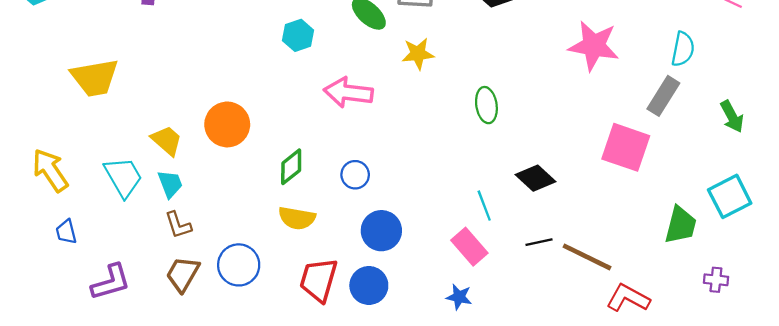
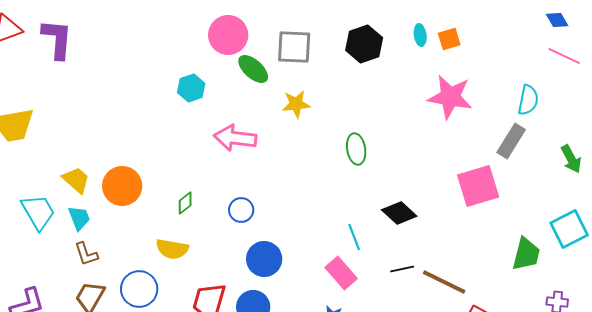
orange circle: (227, 124) -> (122, 186), moved
pink square: (626, 147) -> (478, 186), turned -36
green diamond: (291, 167) -> (185, 203), size x0.7
yellow semicircle: (297, 218) -> (172, 249), moved

